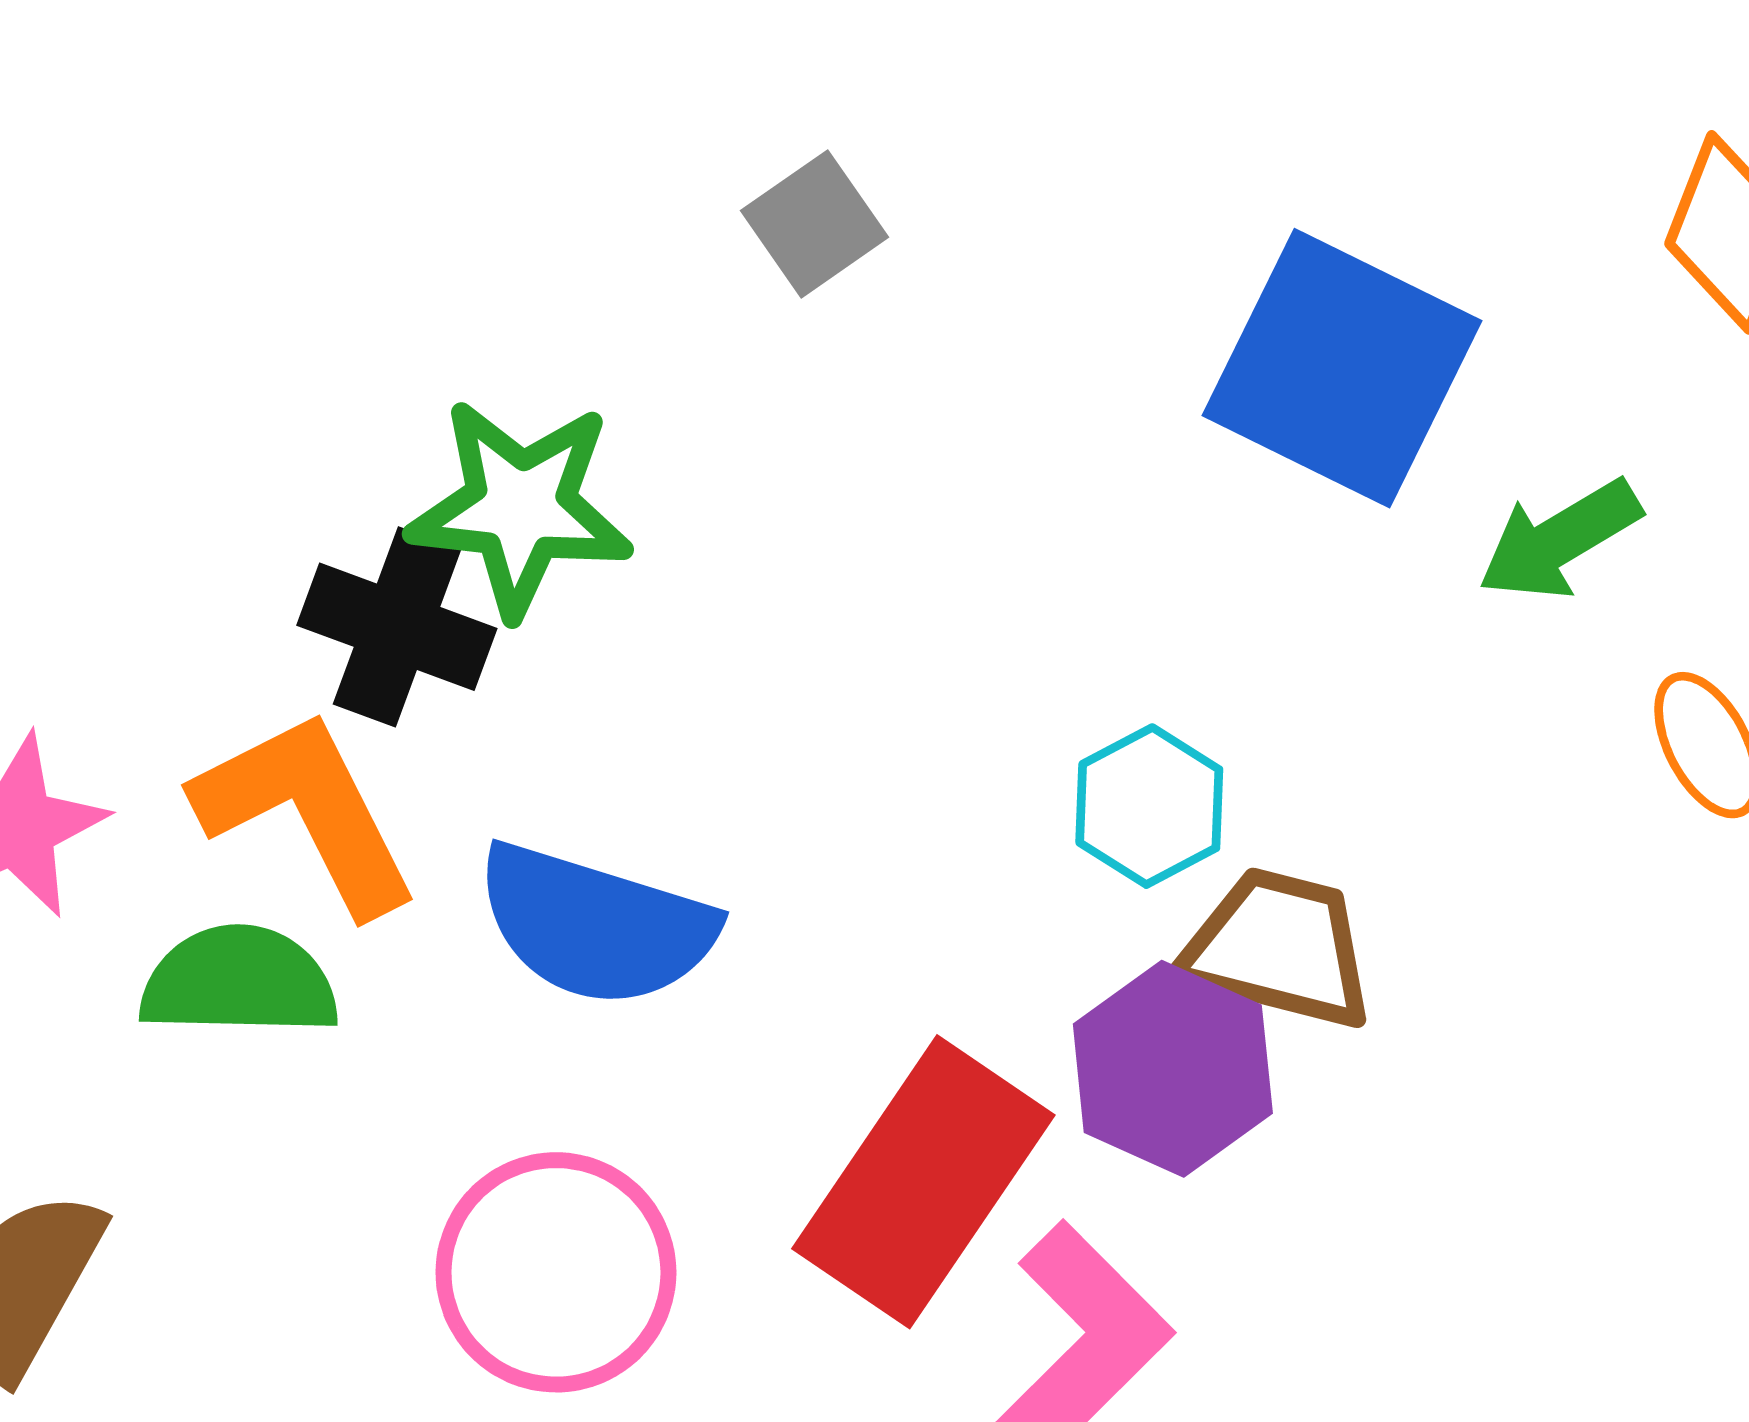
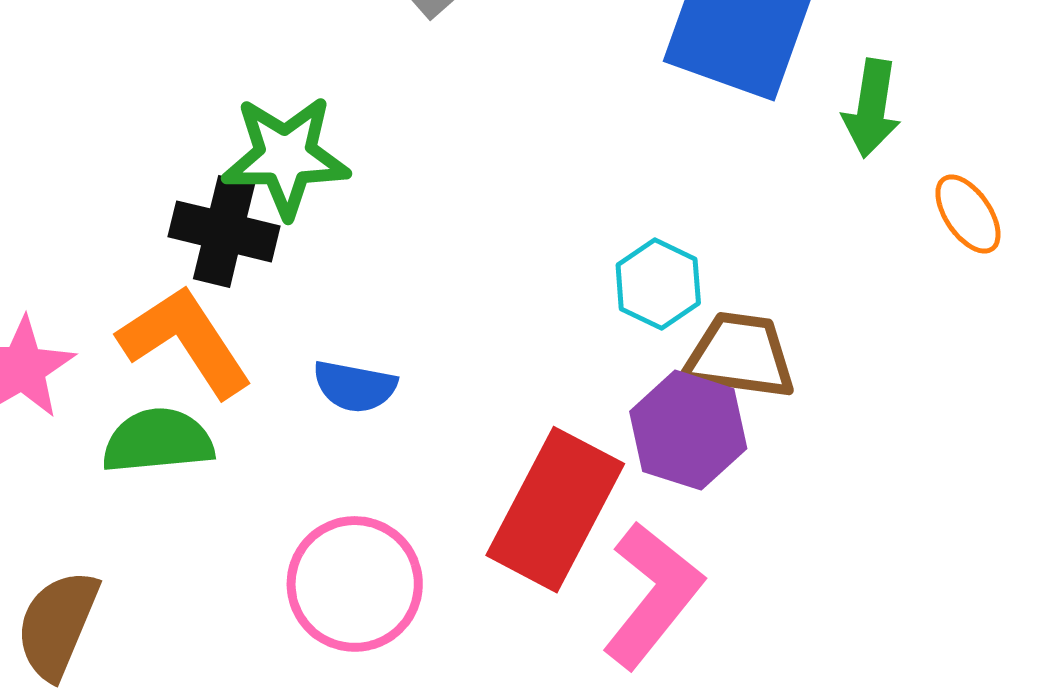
green arrow: (1559, 540) -> (872, 108), turned -44
blue semicircle: (596, 925) -> (355, 386), size x0.6

